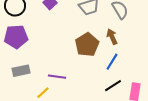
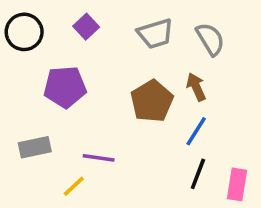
purple pentagon: (16, 37) -> (65, 87), moved
black line: (113, 86) -> (198, 174), turned -36

